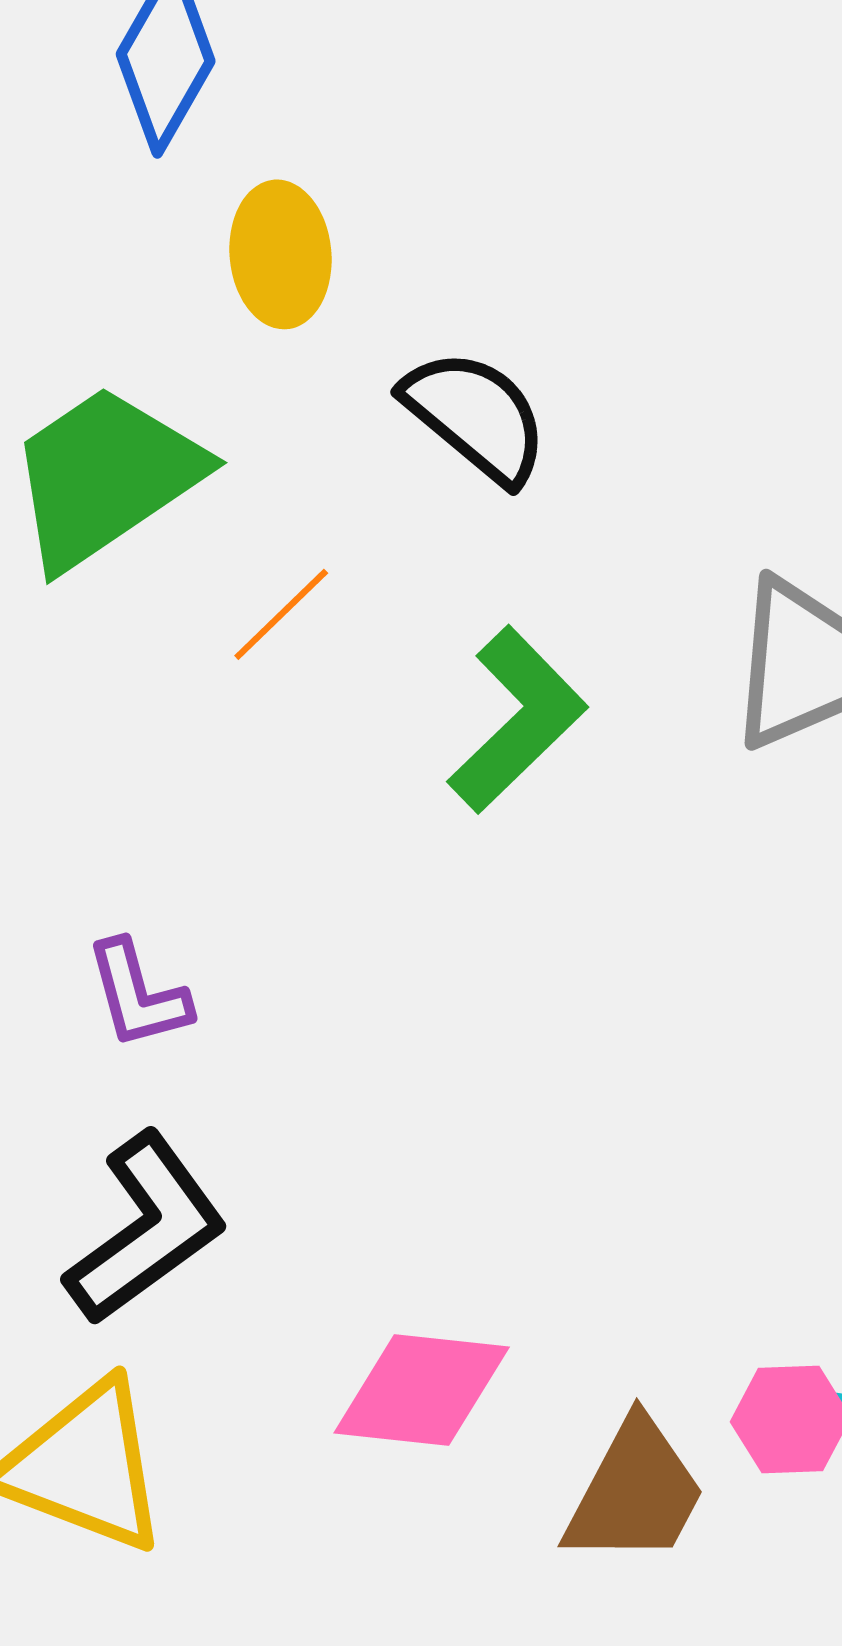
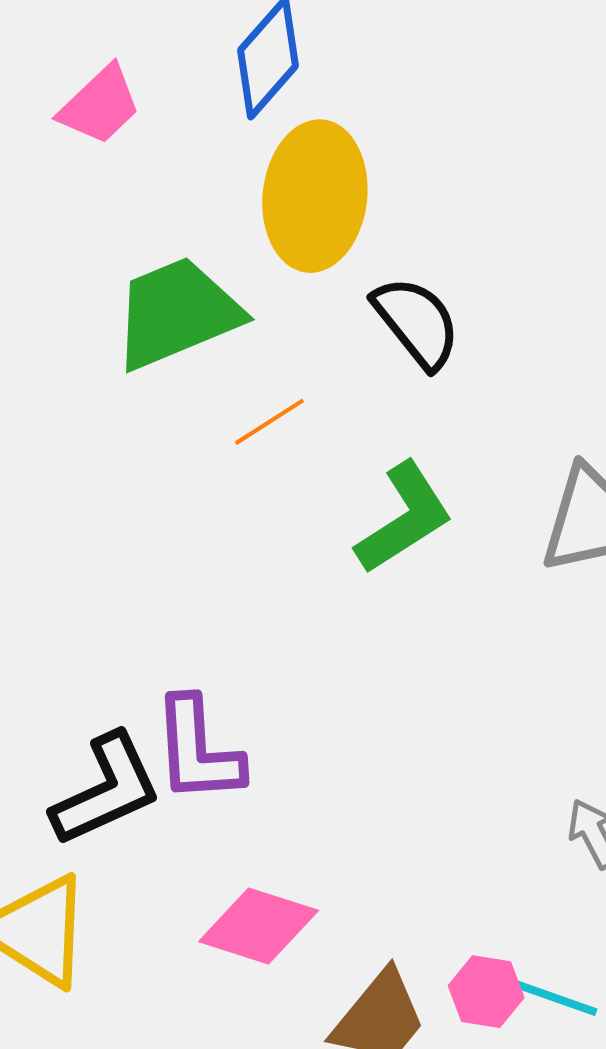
yellow ellipse: (280, 254) -> (315, 196), size x1.6
purple L-shape: (138, 995) -> (198, 750), moved, size x1.5

